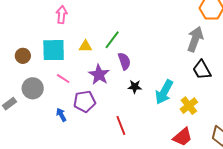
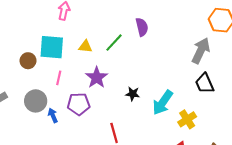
brown circle: (23, 56) -> (28, 61), moved
purple semicircle: (124, 61) -> (142, 27), moved
pink line: (63, 79) -> (59, 78), turned 64
gray circle: (33, 88) -> (36, 101), moved

